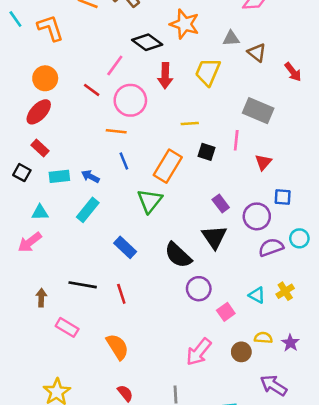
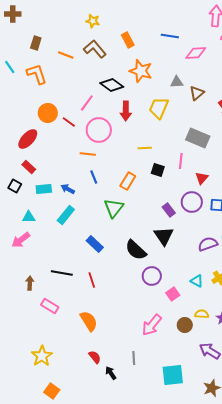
brown triangle: (257, 53) -> (197, 93), turned 42
orange circle: (45, 78) -> (48, 113), moved
orange rectangle: (168, 166) -> (128, 181), size x0.7
purple circle: (257, 216) -> (192, 202), moved

